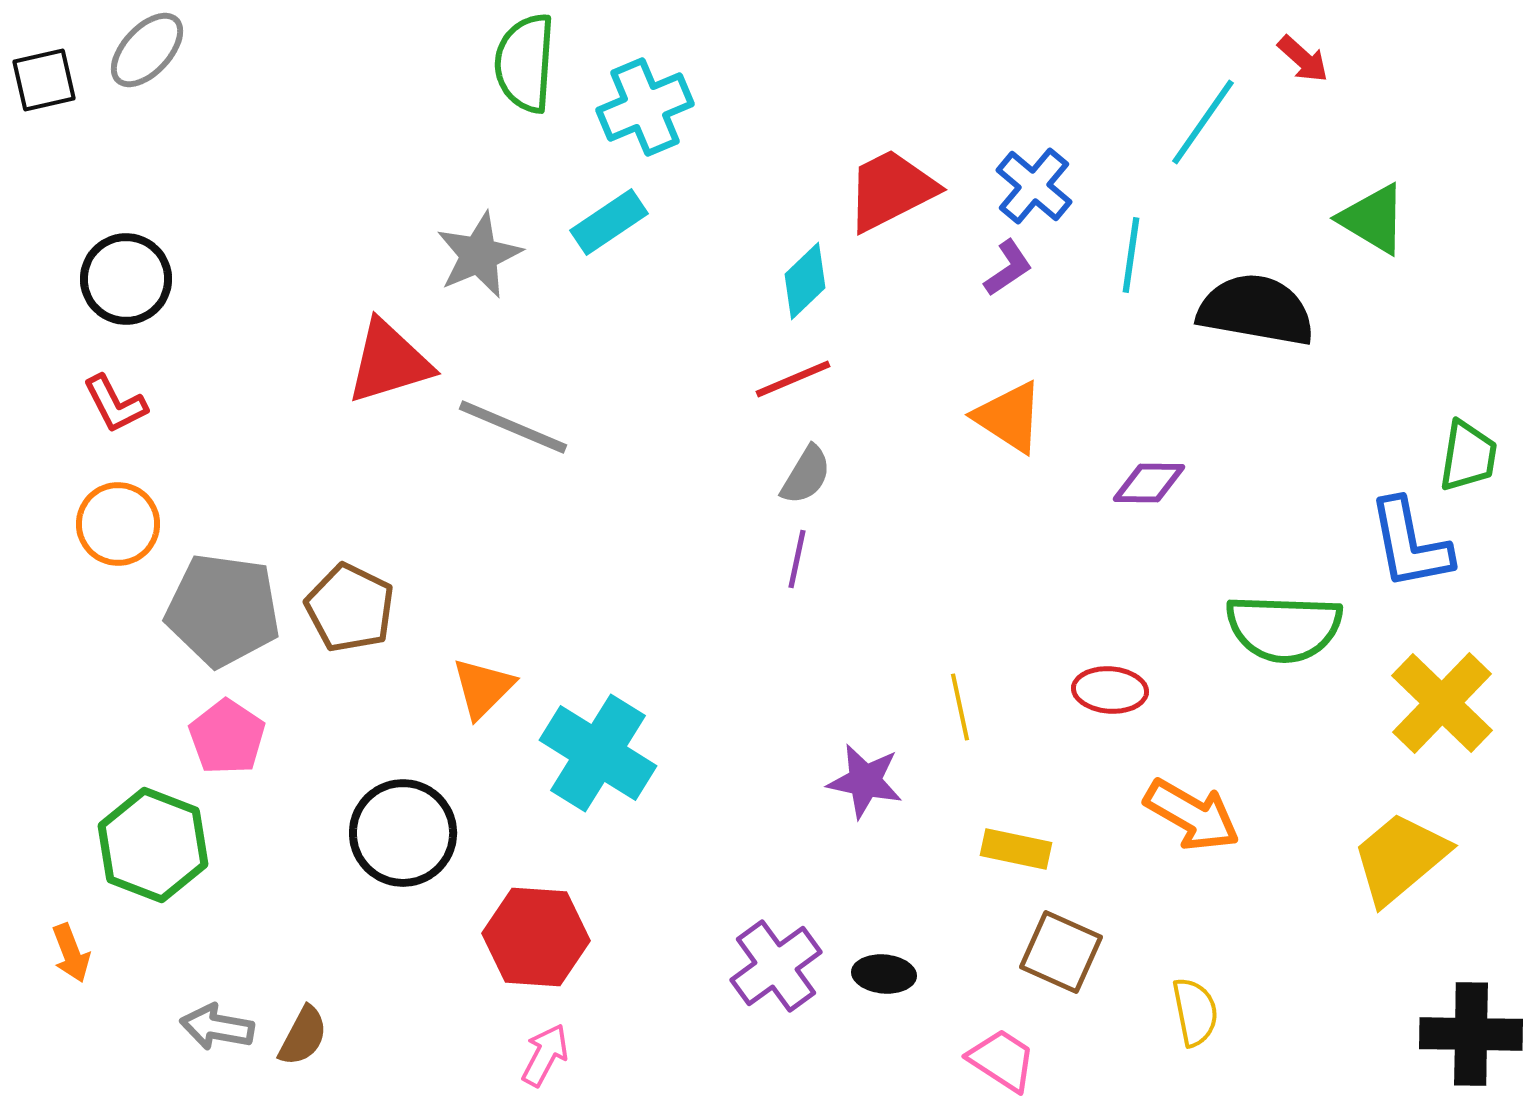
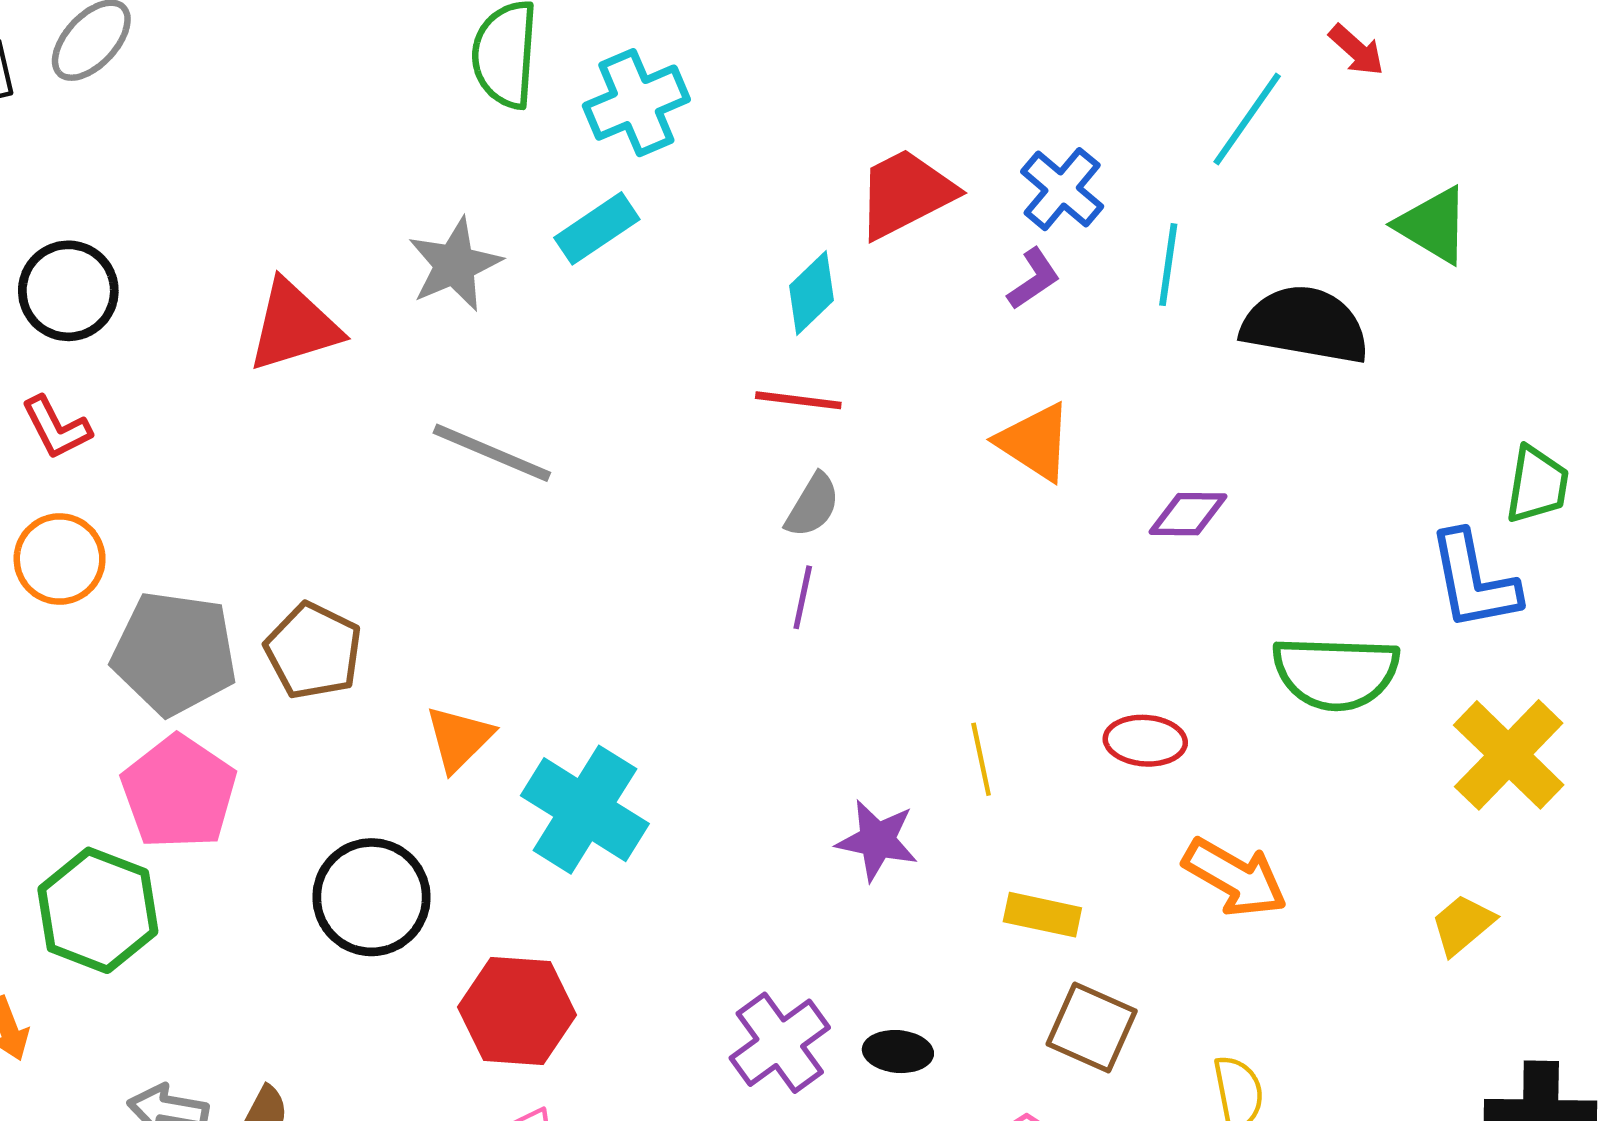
red triangle: (389, 362) -> (294, 326), moved
red line: (793, 379) -> (798, 400), turned 30
pink pentagon: (227, 737) -> (179, 792), size x1.4
yellow trapezoid: (1400, 858) -> (1463, 925), size x0.6

